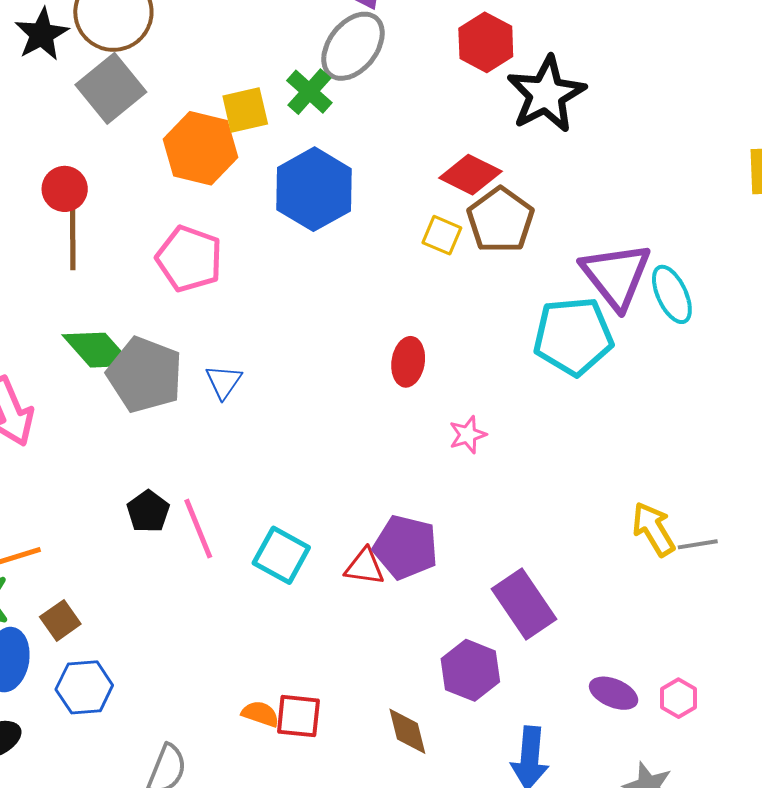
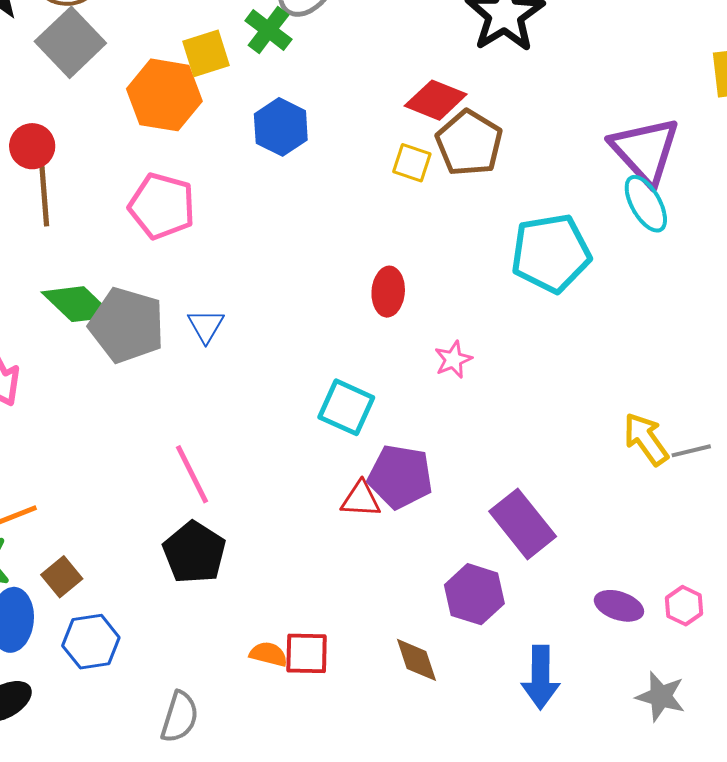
blue hexagon: (314, 189) -> (281, 127), size x0.7
purple triangle: (616, 276) -> (645, 151), moved
black pentagon: (148, 511) -> (194, 553), moved, size x1.5
cyan square: (281, 555) -> (346, 407), moved

